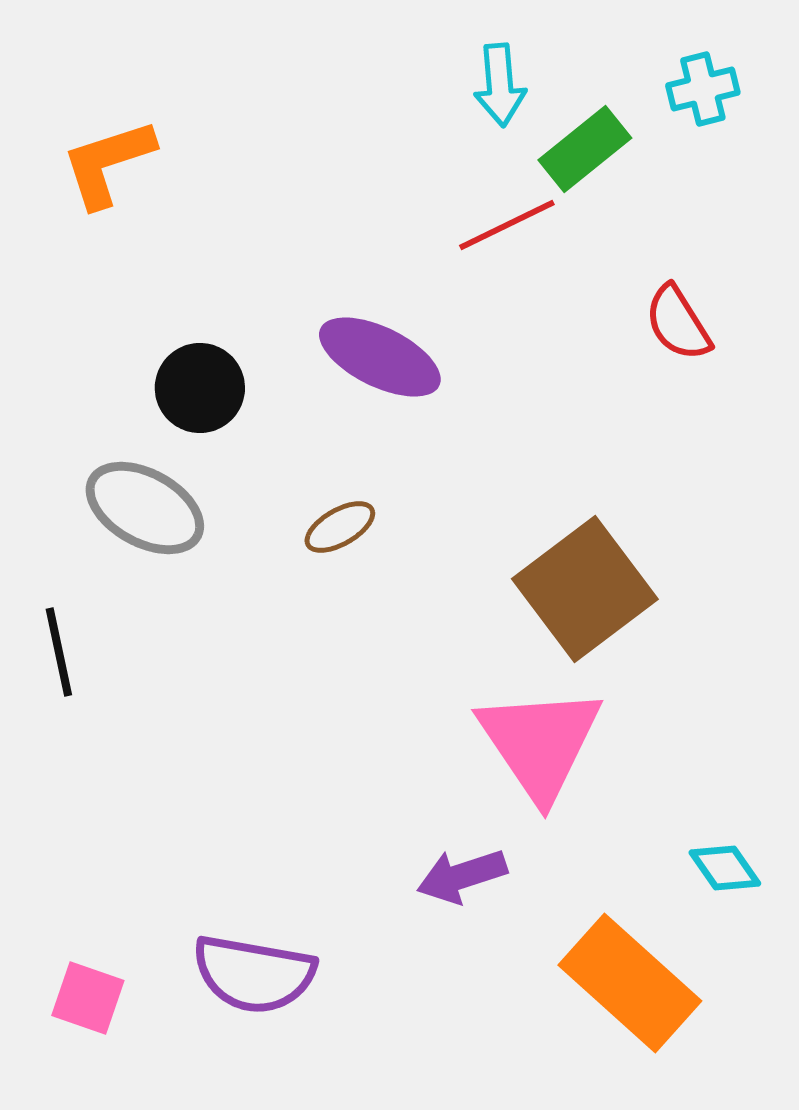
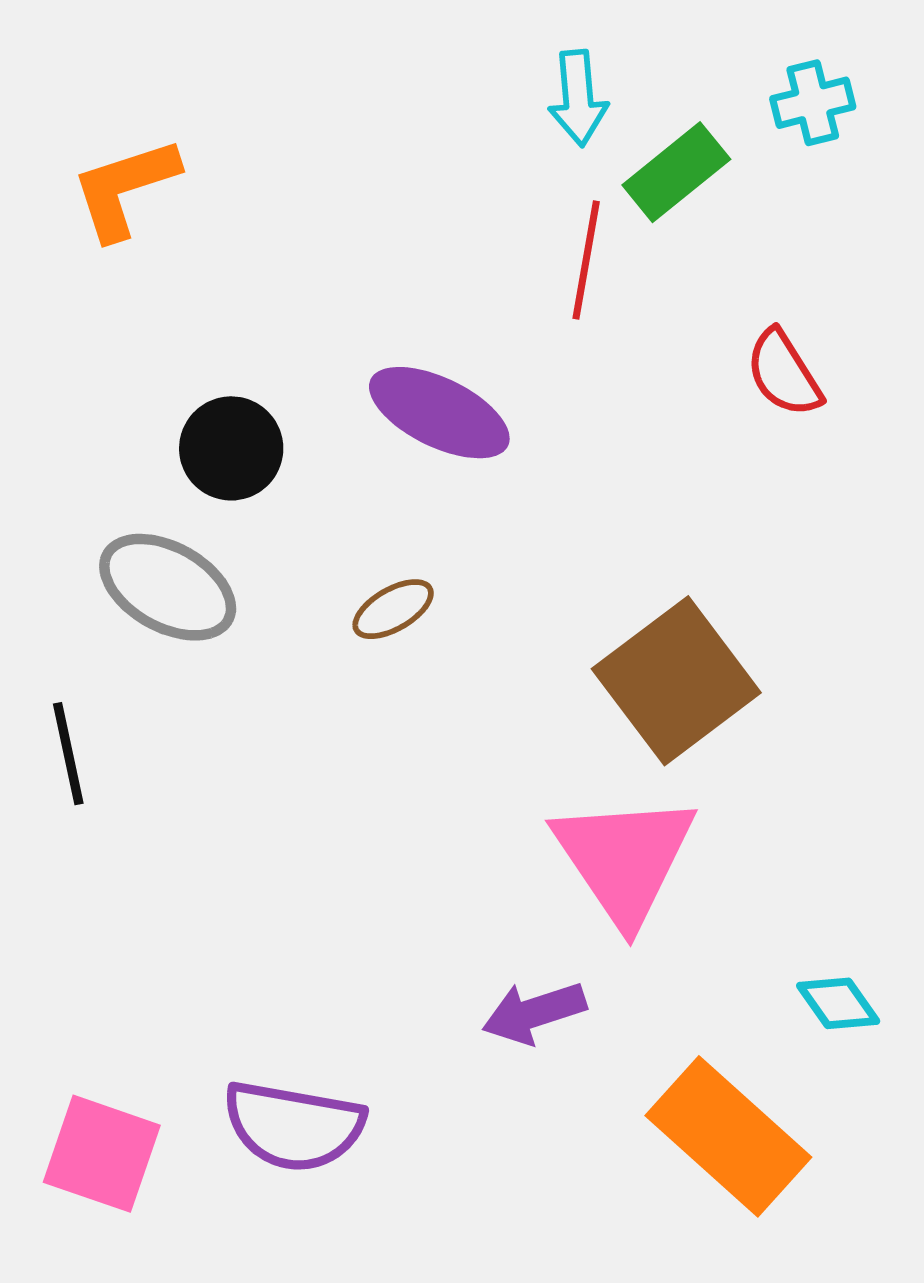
red line: (507, 225) -> (586, 260), turned -54
pink square: (88, 998) -> (102, 1154), size x1.4

